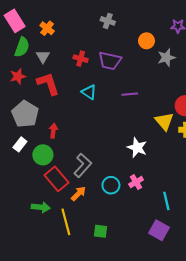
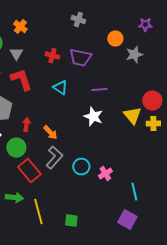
white star: (137, 148) -> (93, 117), moved
cyan circle: (111, 185) -> (81, 167), moved
orange arrow: (78, 194) -> (50, 133), moved, turned 91

